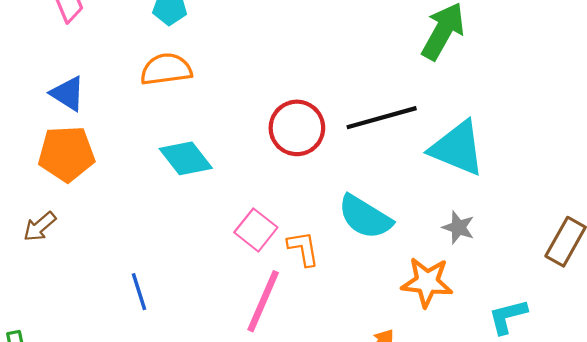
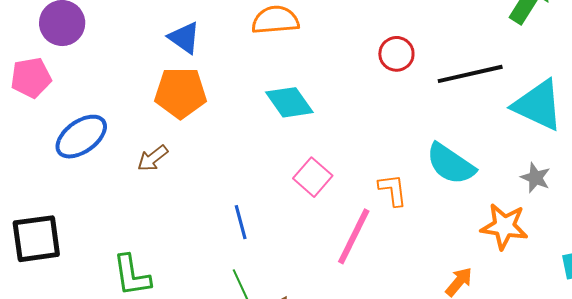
red circle: (297, 128) -> (396, 54), moved, size x0.7
pink square: (256, 230) -> (313, 177), moved

